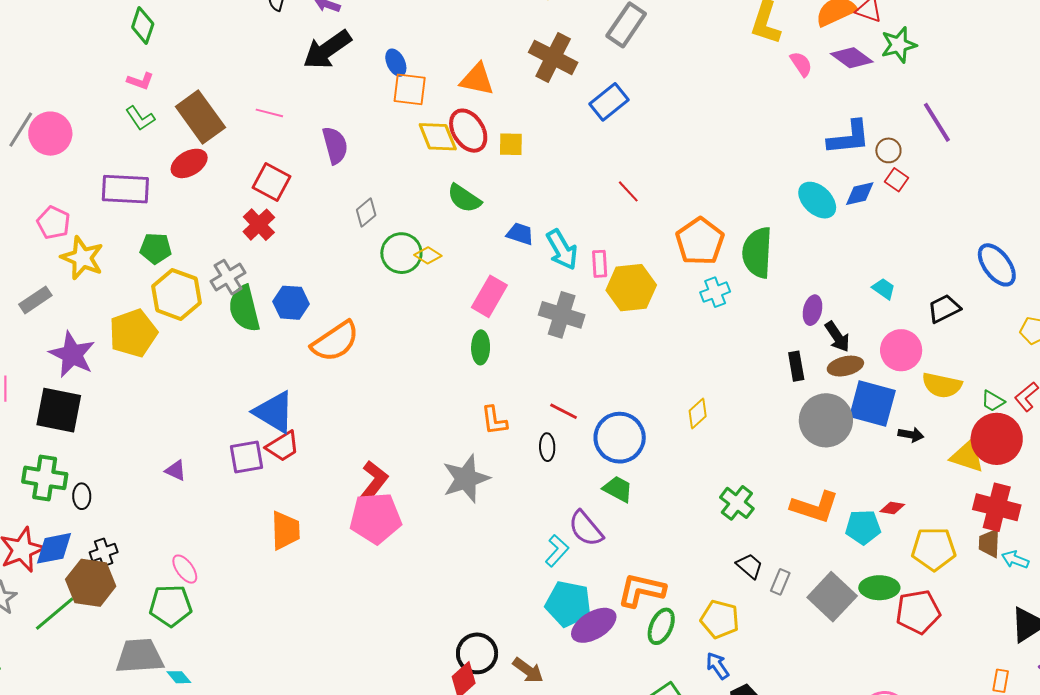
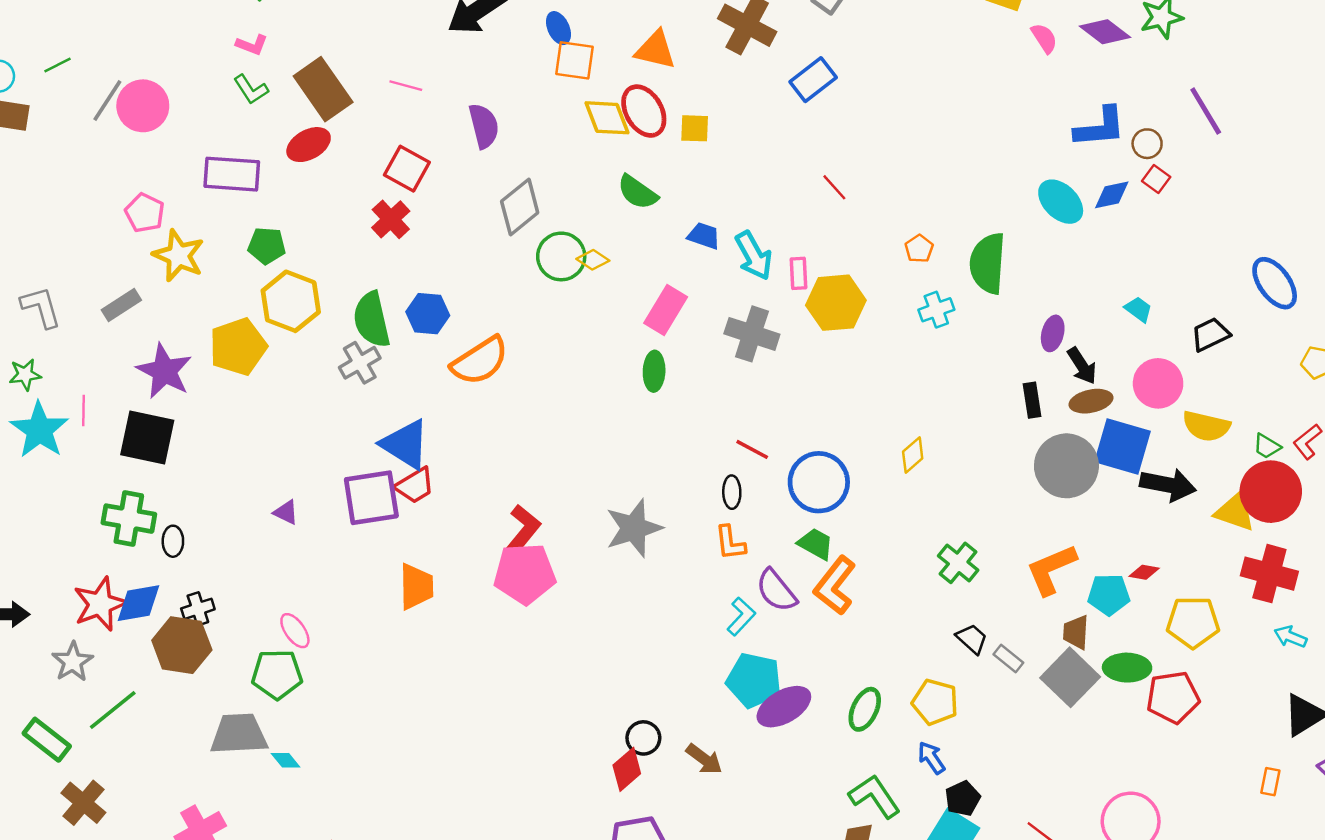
gray diamond: (366, 212) -> (520, 207), size x1.6
orange pentagon: (700, 241) -> (919, 249), size x0.5
gray cross: (228, 277) -> (360, 363), moved
orange L-shape: (494, 420) -> (730, 543), moved
black arrow: (911, 435) -> (1168, 485), size x1.8
purple square: (247, 457) -> (371, 498), size x1.4
orange L-shape: (815, 507) -> (1051, 569), turned 138
brown trapezoid: (989, 543) -> (1076, 632), moved
gray rectangle: (780, 582) -> (1008, 658), turned -75
orange L-shape: (641, 590) -> (835, 586), moved, turned -66
green line: (55, 614) -> (113, 710), moved
black circle: (477, 653) -> (643, 738), size x0.7

